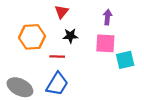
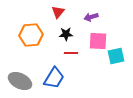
purple arrow: (108, 17) -> (91, 17), moved, turned -112
red line: (57, 57) -> (71, 53), moved

